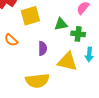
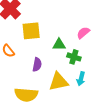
yellow triangle: (67, 62) -> (59, 82), turned -35

